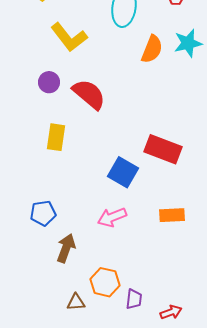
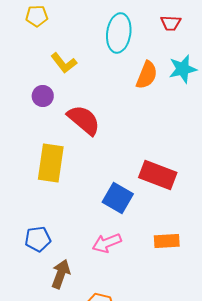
yellow L-shape: (69, 37) -> (64, 63), size x0.7
purple circle: (49, 82) -> (43, 96), moved
yellow rectangle: (56, 137) -> (51, 163), size x1.4

